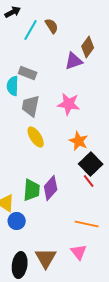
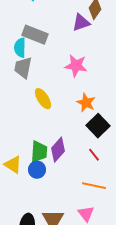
gray rectangle: (28, 73) -> (35, 35), size x1.4
gray trapezoid: (31, 106) -> (23, 68), moved
red line: (89, 181) -> (94, 155), moved
blue circle: (17, 221) -> (37, 170), moved

